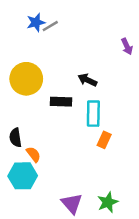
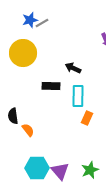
yellow circle: (26, 79) -> (23, 53), moved
cyan hexagon: (23, 176) -> (37, 168), moved

